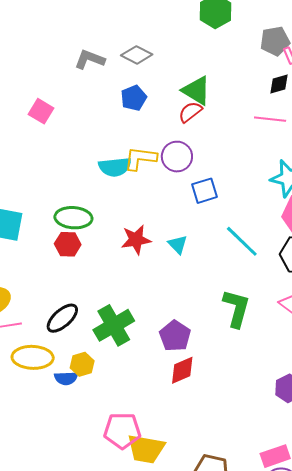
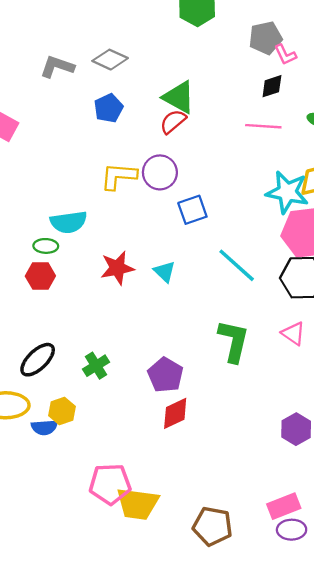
cyan semicircle: (115, 167) -> (69, 222), moved
green ellipse: (73, 218) -> (46, 246), size x0.6
green cross: (114, 325) -> (96, 366), size x0.6

